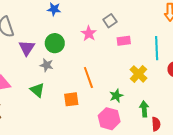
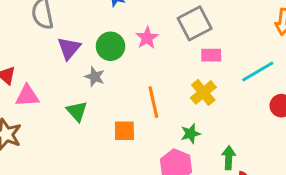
gray square: (110, 21) -> (195, 23), size x1.6
pink star: (89, 33) -> (147, 38), moved
cyan line: (157, 48) -> (258, 72), turned 55
yellow cross: (138, 74) -> (203, 92), moved

